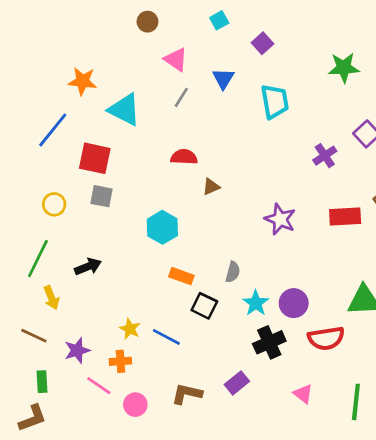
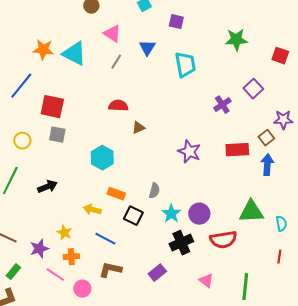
purple square: (263, 43) -> (176, 22), turned -35
cyan triangle: (124, 110) -> (74, 54), moved
yellow arrow: (51, 298) -> (92, 210), moved, turned 126
yellow star: (130, 329) -> (64, 233), moved
green rectangle: (42, 382) -> (13, 272), turned 42
brown L-shape: (187, 394) -> (110, 270), moved

